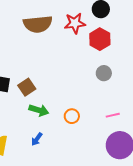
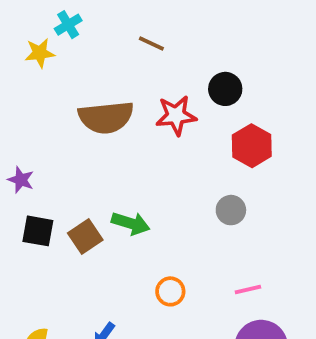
red hexagon: (100, 39) -> (252, 146), moved
green arrow: (39, 110) -> (131, 223), moved

